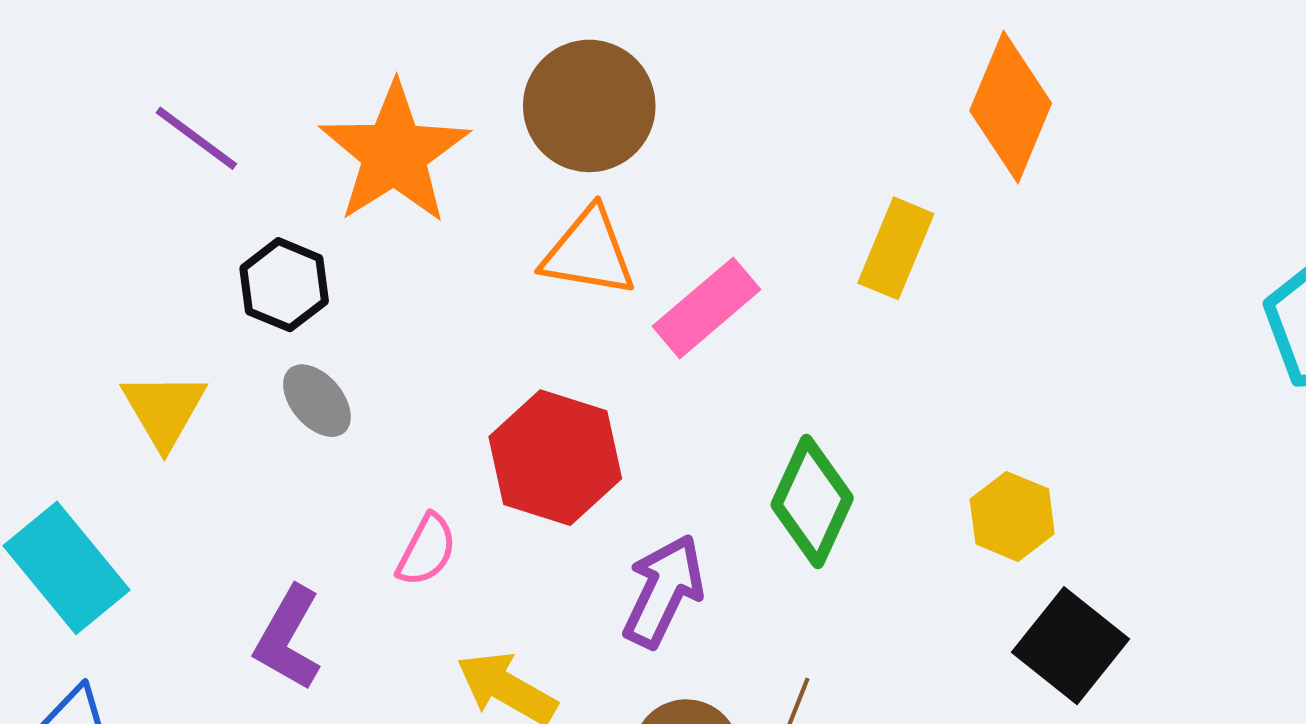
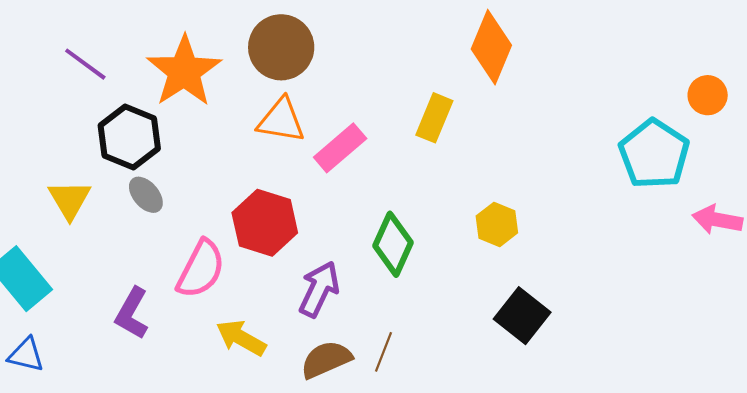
black hexagon: (284, 285) -> (129, 137), size x1.4
yellow hexagon: (1012, 516) -> (497, 224), moved
pink semicircle: (427, 550) -> (201, 269), size x1.6

